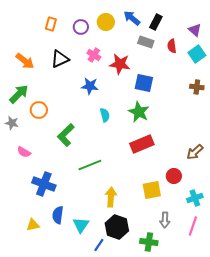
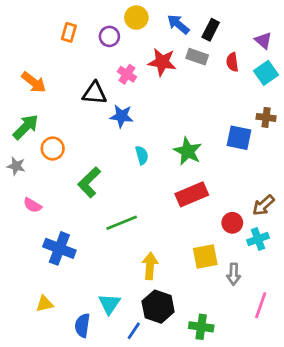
yellow circle: (106, 22) -> (136, 18), moved
black triangle: (60, 59) -> (95, 93), moved, turned 30
red star: (120, 64) -> (162, 62), moved
blue square: (144, 83) -> (239, 138), moved
red circle: (174, 176) -> (232, 223), moved
cyan cross: (195, 198) -> (258, 239), moved
blue semicircle: (58, 215) -> (82, 325), moved
gray arrow: (165, 220) -> (234, 274), moved

